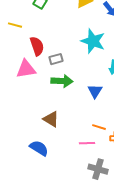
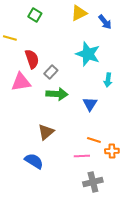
gray rectangle: (56, 59) -> (51, 72), turned -32
brown triangle: (51, 119) -> (46, 132), turned 48
gray cross: (98, 169) -> (93, 182), turned -30

